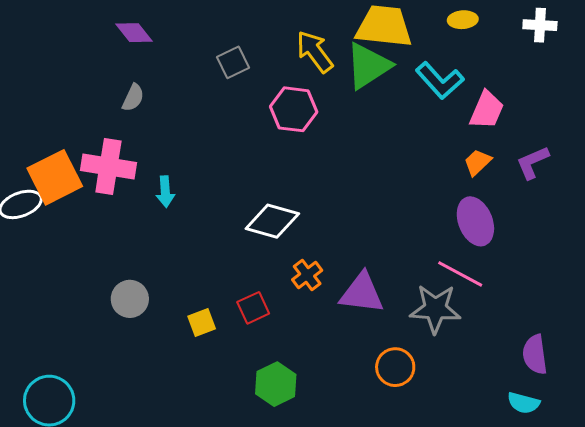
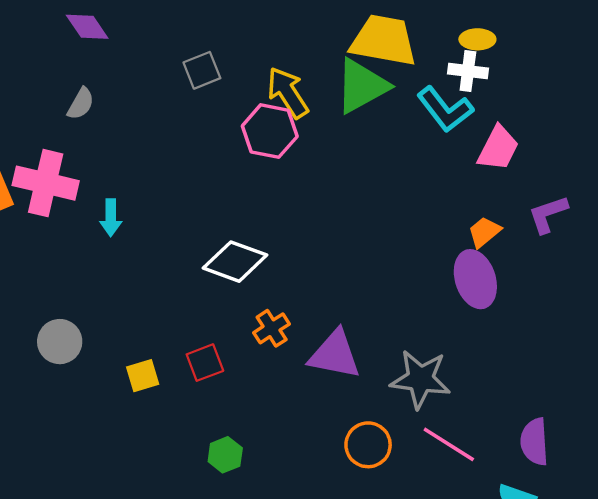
white cross: (540, 25) -> (468, 71), moved
yellow arrow: (315, 52) -> (288, 93), moved
orange trapezoid: (477, 162) -> (484, 232), moved
pink line: (460, 274) -> (449, 444), moved
green hexagon: (276, 384) -> (225, 455), size x0.7

